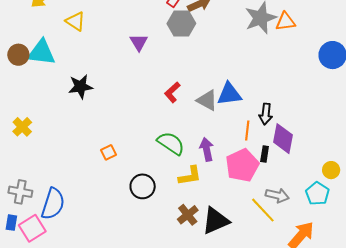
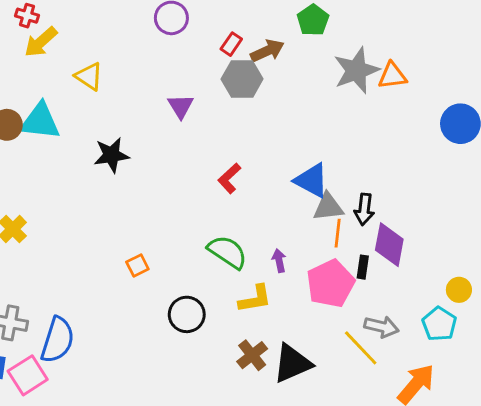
black star: (80, 87) -> (111, 155), moved
blue triangle: (229, 94) -> (312, 180), turned 36
gray triangle: (207, 100) -> (328, 207), moved, turned -35
purple arrow: (207, 149) -> (279, 261), size x0.7

